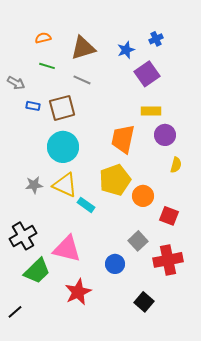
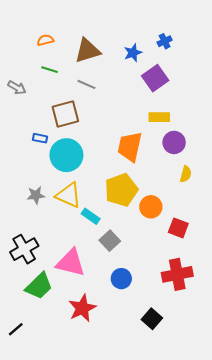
blue rectangle: (33, 106) -> (40, 138), moved
gray square: (138, 241) -> (110, 241), moved

